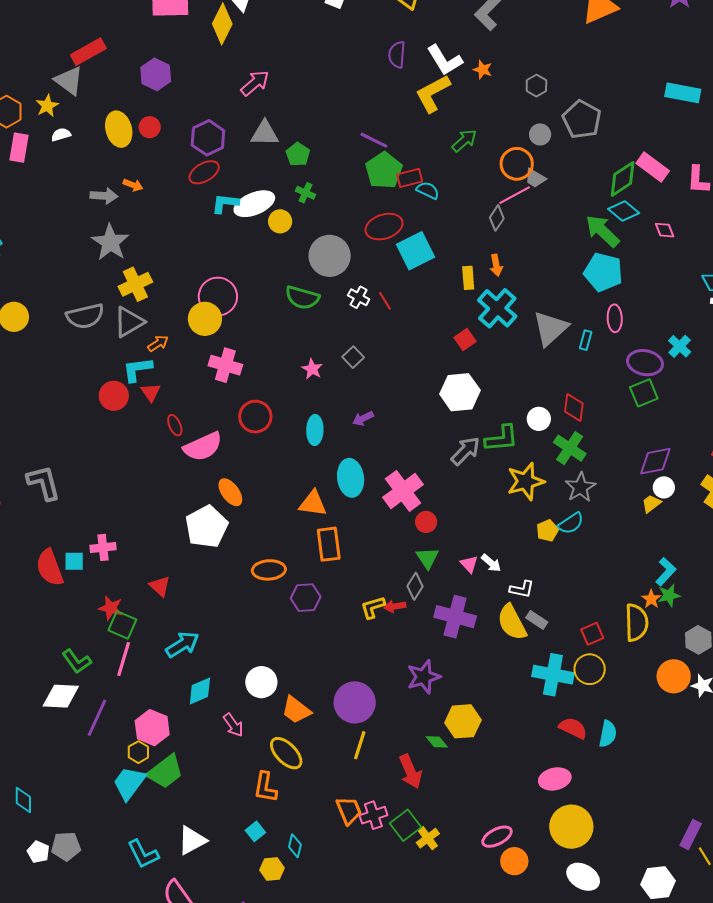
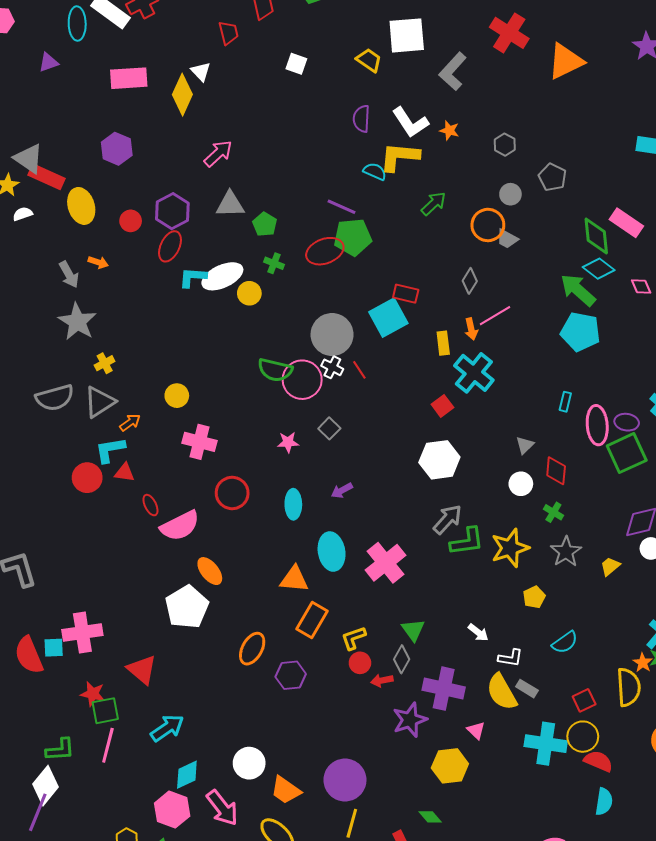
red rectangle: (88, 52) -> (46, 177), moved, turned 56
yellow L-shape: (433, 93) -> (399, 157), turned 36
gray pentagon: (582, 119) -> (552, 177), size x0.7
red circle: (150, 127) -> (131, 221), moved
green pentagon: (384, 170) -> (353, 237), turned 30
red ellipse: (204, 172) -> (170, 246), turned -32
red rectangle: (410, 178) -> (406, 294), moved, turned 30
green diamond: (623, 179) -> (596, 236), turned -60
cyan semicircle: (428, 190) -> (375, 171), moved
pink line: (515, 195) -> (495, 316), moved
gray arrow: (104, 196) -> (69, 274), turned 60
red ellipse: (384, 227) -> (325, 251), moved
gray circle: (330, 256) -> (332, 335), moved
yellow cross: (135, 284) -> (105, 363), size x0.6
pink circle: (218, 297) -> (302, 380), moved
pink ellipse: (615, 318) -> (597, 425), moved, size x1.4
yellow circle: (205, 319) -> (177, 396), size x0.7
gray triangle: (550, 328) -> (525, 445), moved, size x0.5
purple ellipse: (645, 363) -> (627, 422), size x0.7
pink star: (312, 369) -> (288, 442), turned -30
red triangle: (151, 392) -> (124, 473), turned -45
green square: (644, 393) -> (627, 453), size x1.4
green L-shape: (502, 438) -> (467, 541), moved
green cross: (570, 448) -> (553, 512), size x0.6
yellow trapezoid: (651, 504) -> (610, 566), moved
red circle: (426, 522) -> (360, 663), moved
cyan semicircle: (571, 523) -> (565, 642), moved
orange rectangle: (329, 544) -> (312, 620), turned 40
pink cross: (103, 547) -> (82, 632), size x1.5
pink triangle: (469, 564) -> (476, 730), moved
orange ellipse: (269, 570) -> (252, 649), turned -56
red triangle: (160, 586) -> (142, 670), size x1.4
yellow L-shape: (373, 607) -> (354, 638), moved
green square: (122, 625) -> (105, 711), turned -32
green L-shape: (77, 661) -> (60, 750), turned -56
purple star: (424, 677) -> (410, 720), moved
white diamond: (61, 696) -> (45, 786), turned -51
purple line: (97, 718) -> (38, 812), moved
yellow hexagon: (463, 721) -> (450, 766), moved
pink arrow: (233, 725) -> (222, 808), size x1.5
pink hexagon: (152, 728) -> (172, 810), moved
red semicircle: (573, 728) -> (598, 761), moved

